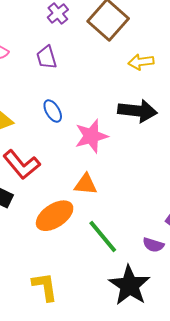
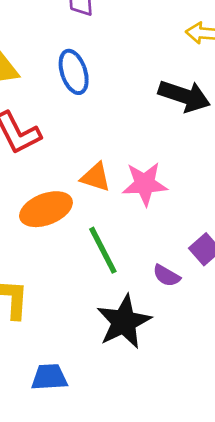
blue ellipse: (53, 111) -> (74, 72), size x1.4
pink star: (91, 136) -> (145, 184), moved

